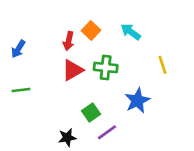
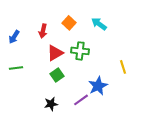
red arrow: (69, 41) -> (43, 31), moved
yellow line: (162, 65) -> (123, 67), moved
blue star: (137, 101) -> (98, 86), moved
green square: (91, 112) -> (57, 75), moved

